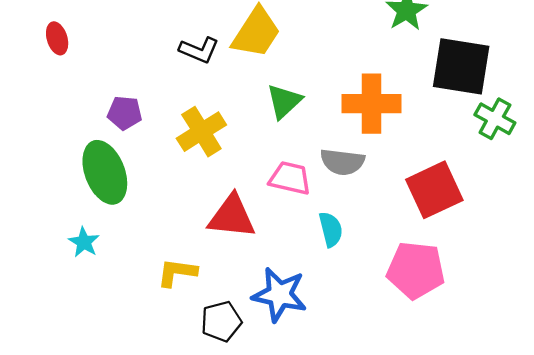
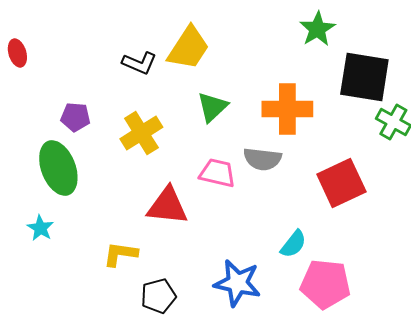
cyan semicircle: (331, 229) -> (293, 244), moved, turned 52
pink pentagon: (416, 270) -> (325, 284), moved
blue star: (280, 295) -> (237, 283), moved

